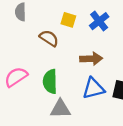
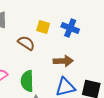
blue cross: (99, 21) -> (70, 28), turned -30

